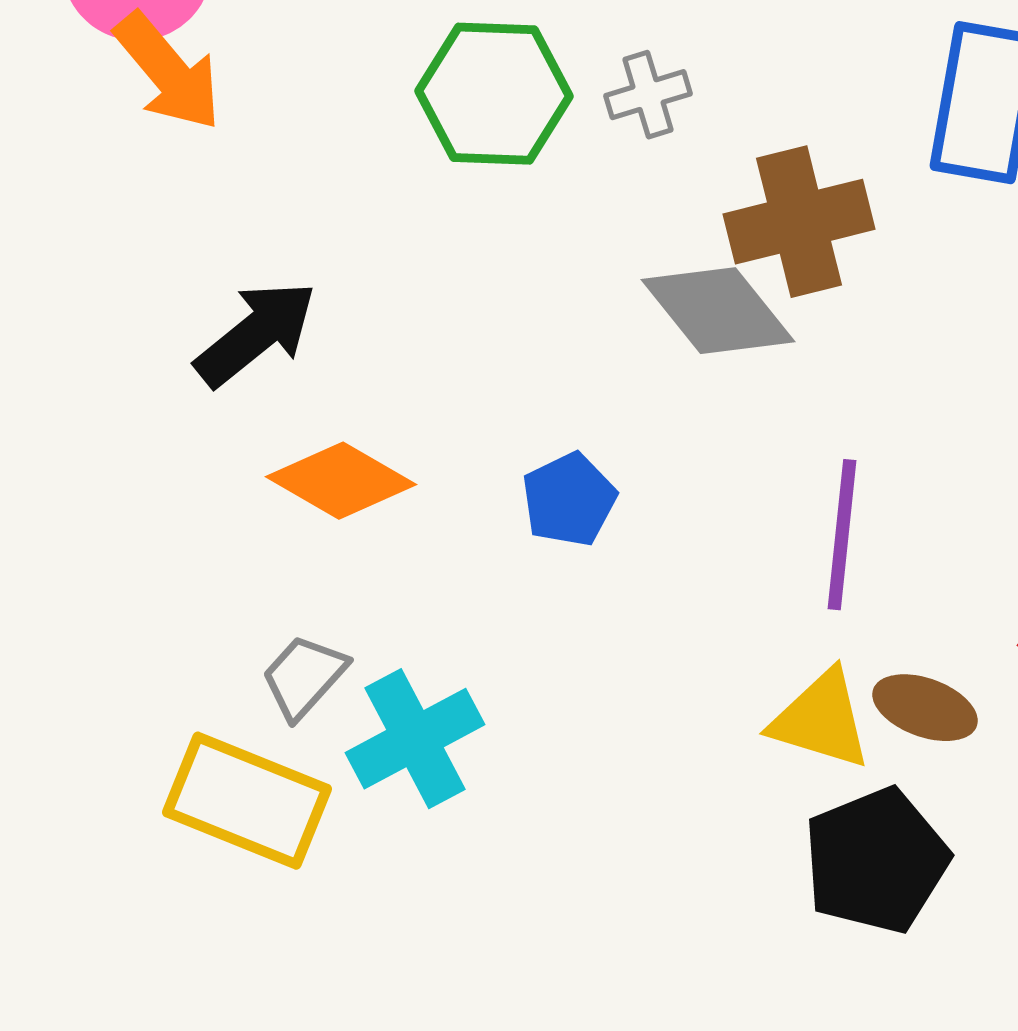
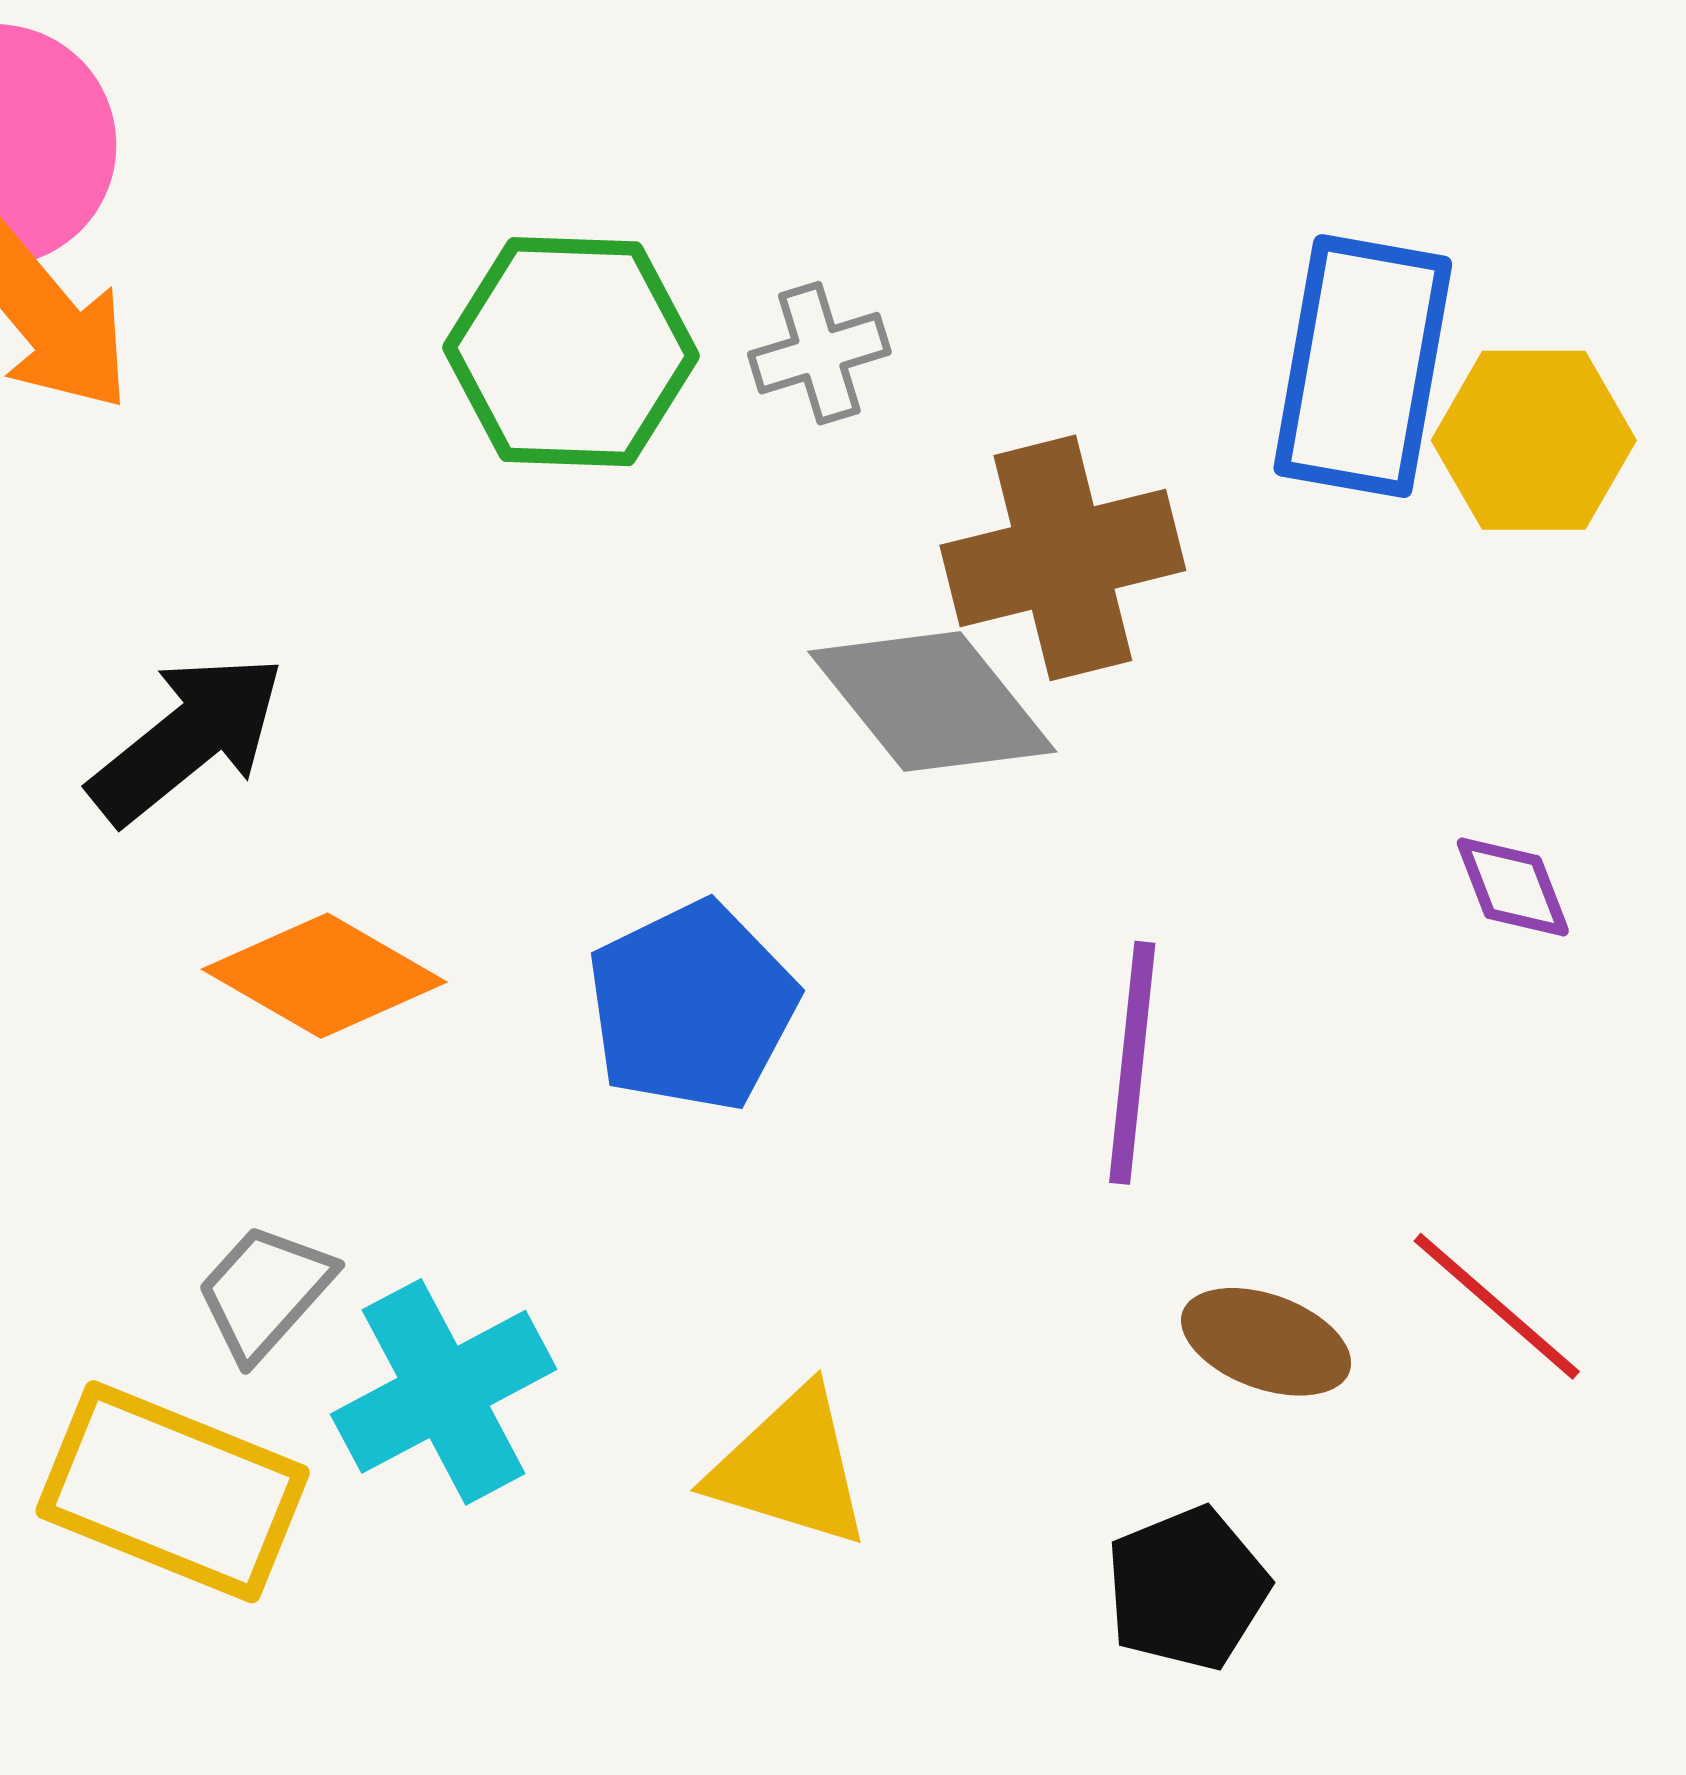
blue pentagon: (569, 500) -> (692, 1006), size x1.4
yellow triangle: (821, 720) -> (790, 1468), moved
black pentagon: (876, 861) -> (1187, 1589), size x0.7

